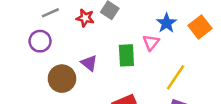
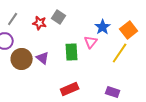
gray line: (50, 13) -> (13, 19), turned -32
yellow line: (176, 77) -> (120, 53), moved
brown circle: (62, 79) -> (22, 59), moved

